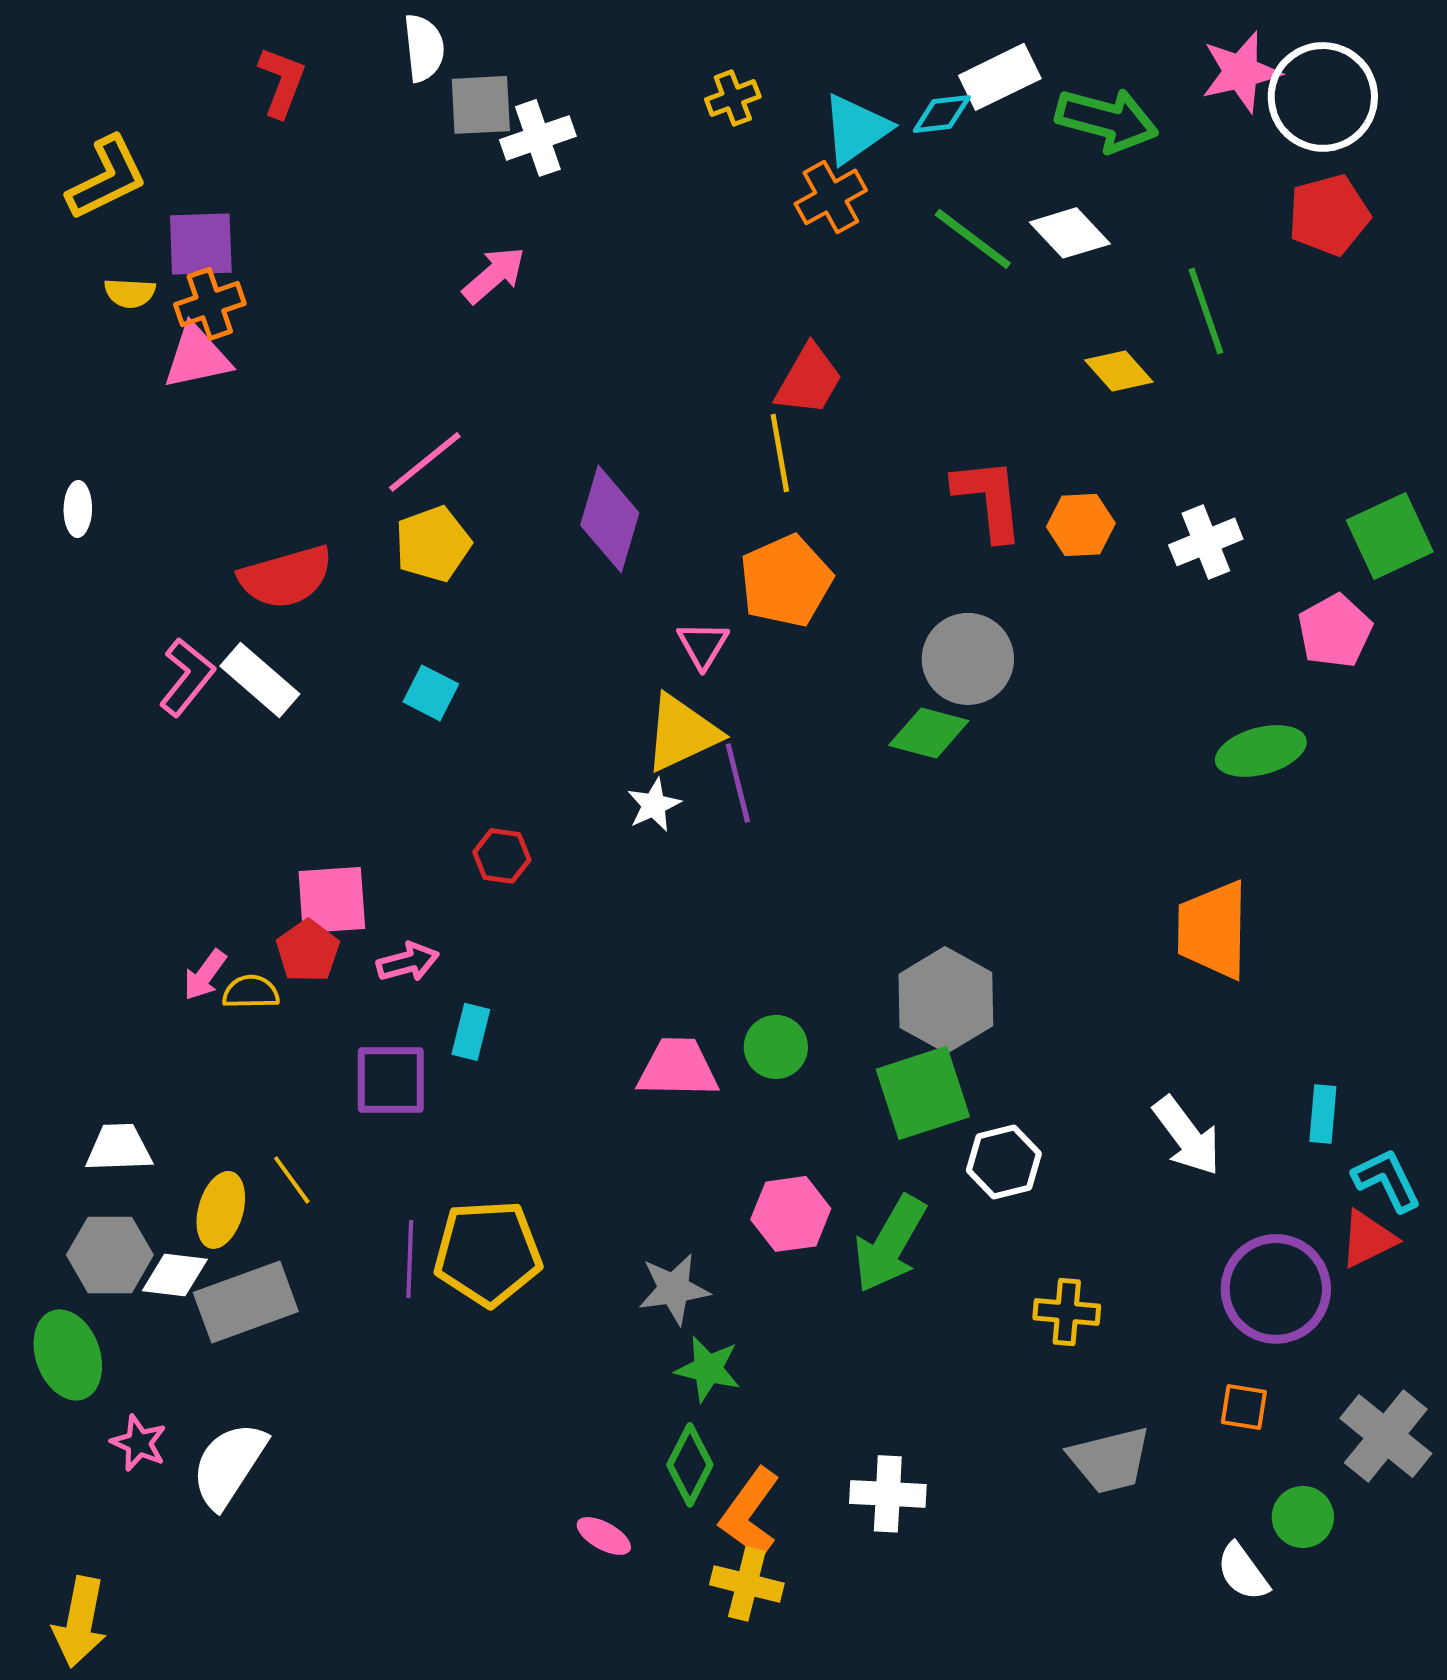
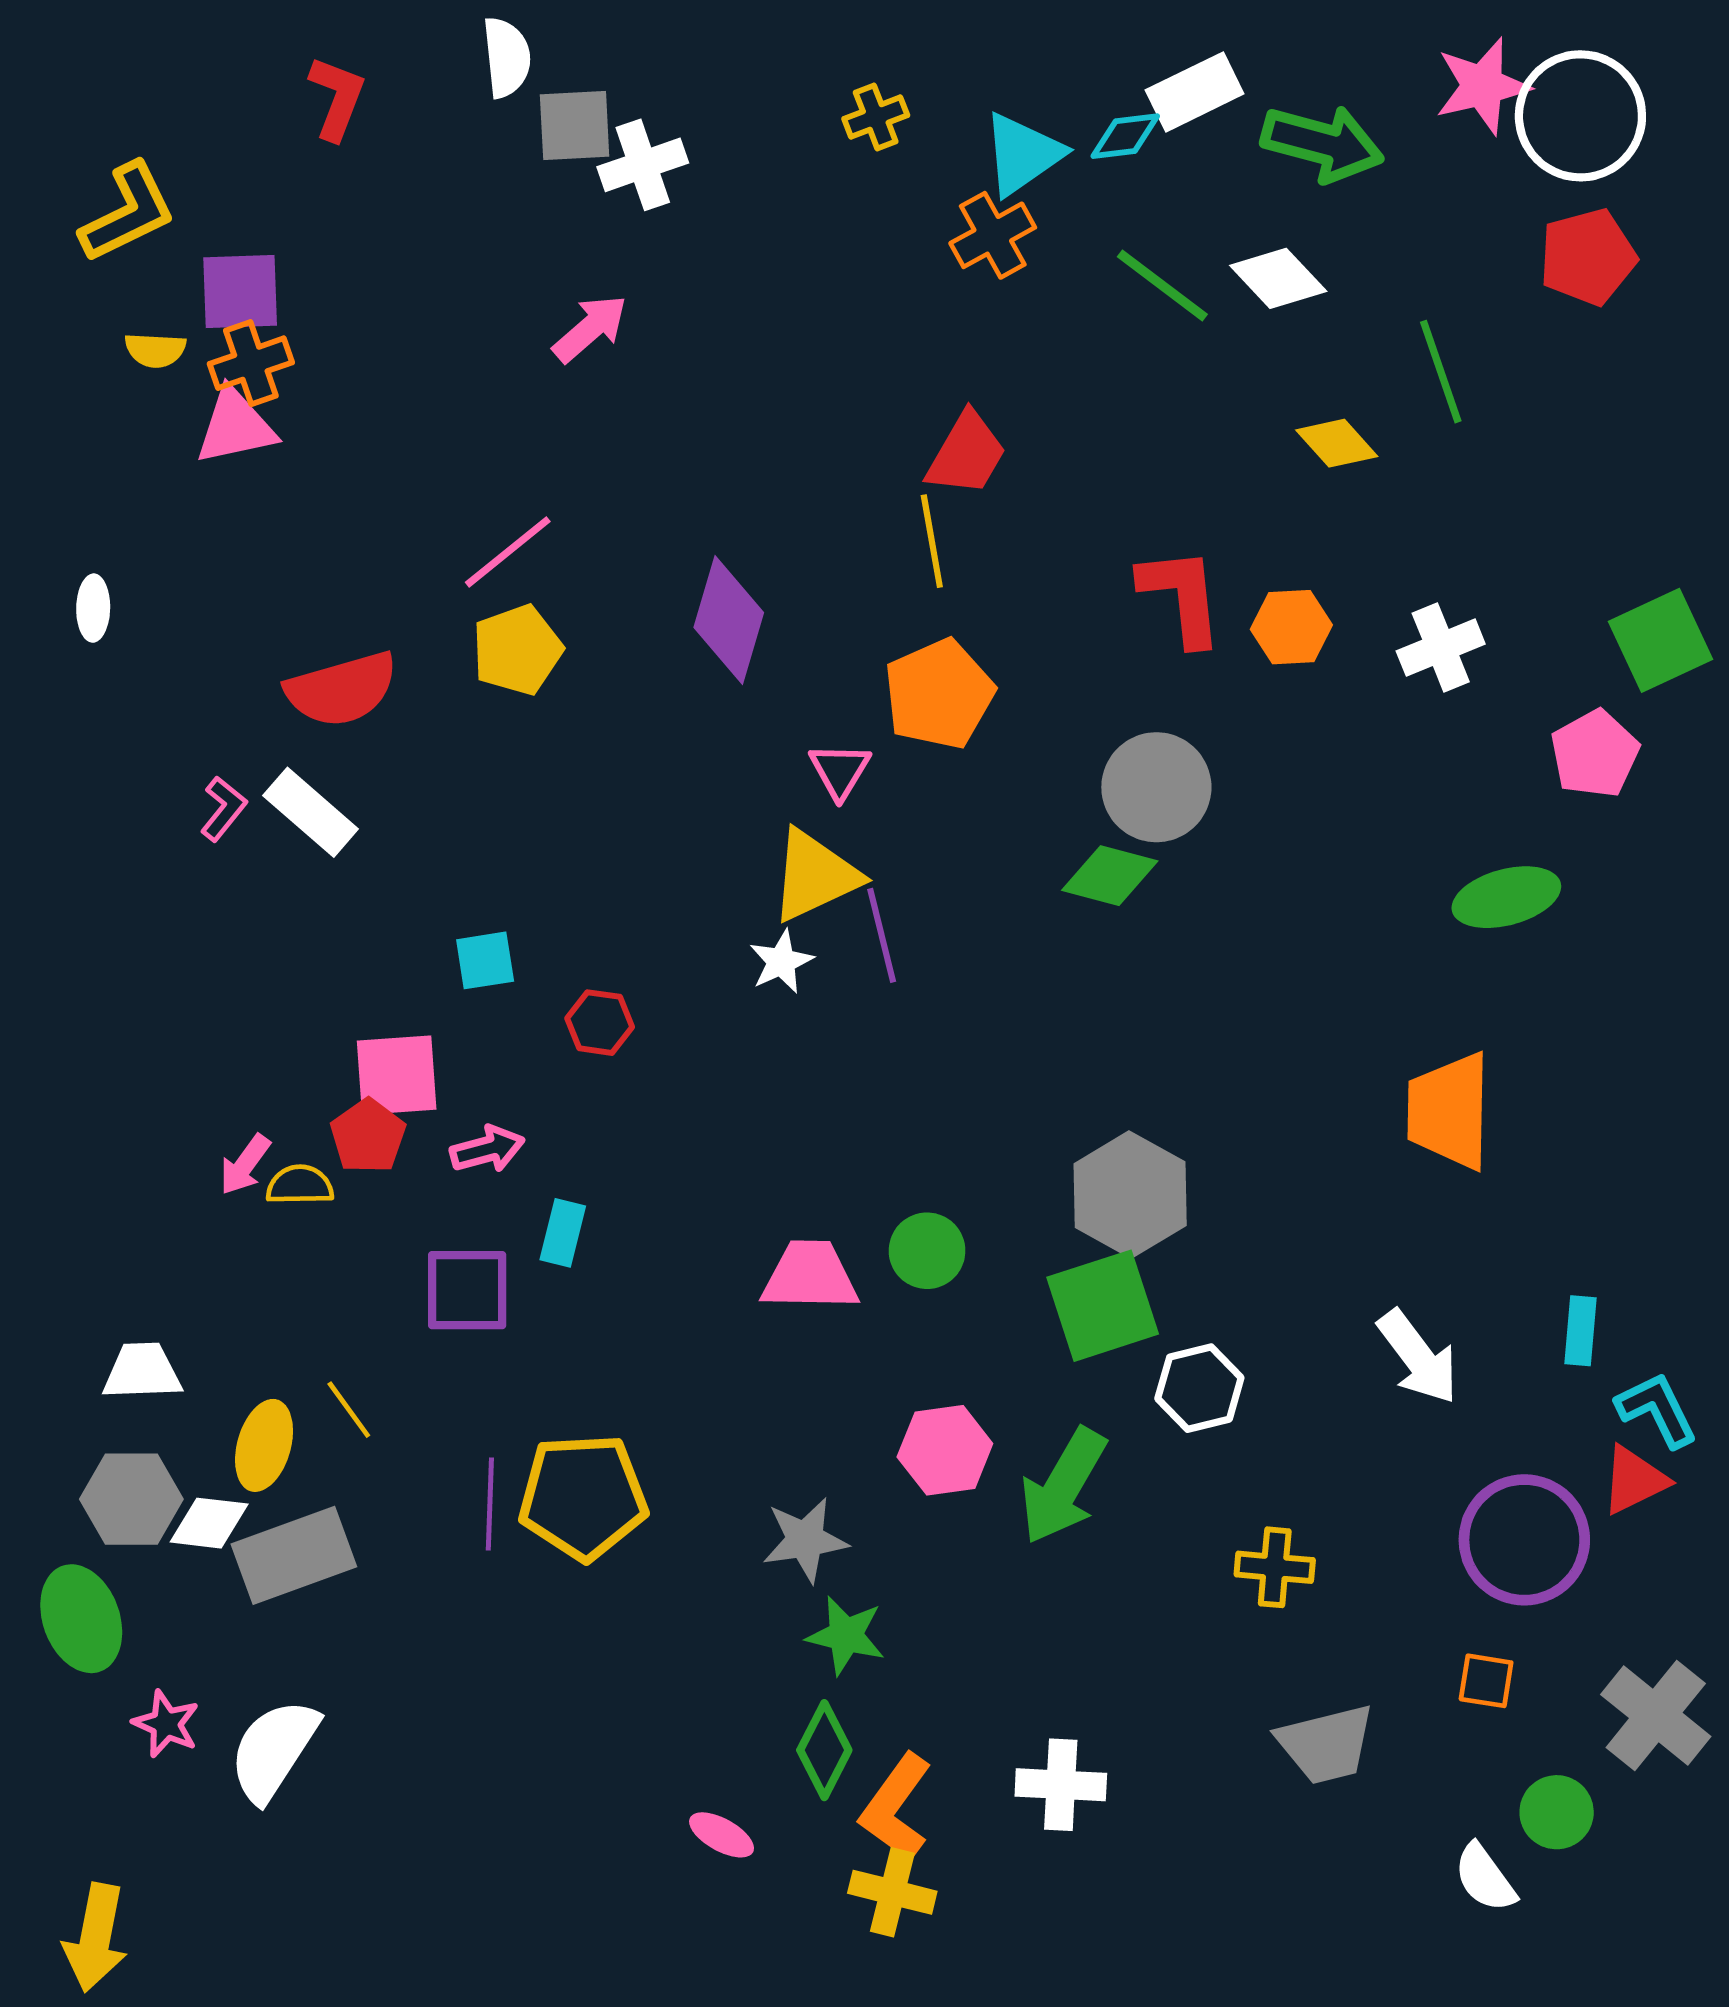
pink L-shape: (187, 677) -> (223, 809), size x0.7
cyan square: (431, 693) -> (485, 960), moved, turned -36

